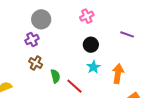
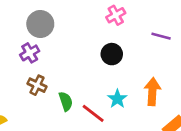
pink cross: (87, 16) -> (116, 15), moved
cyan star: (93, 67) -> (117, 99), moved

